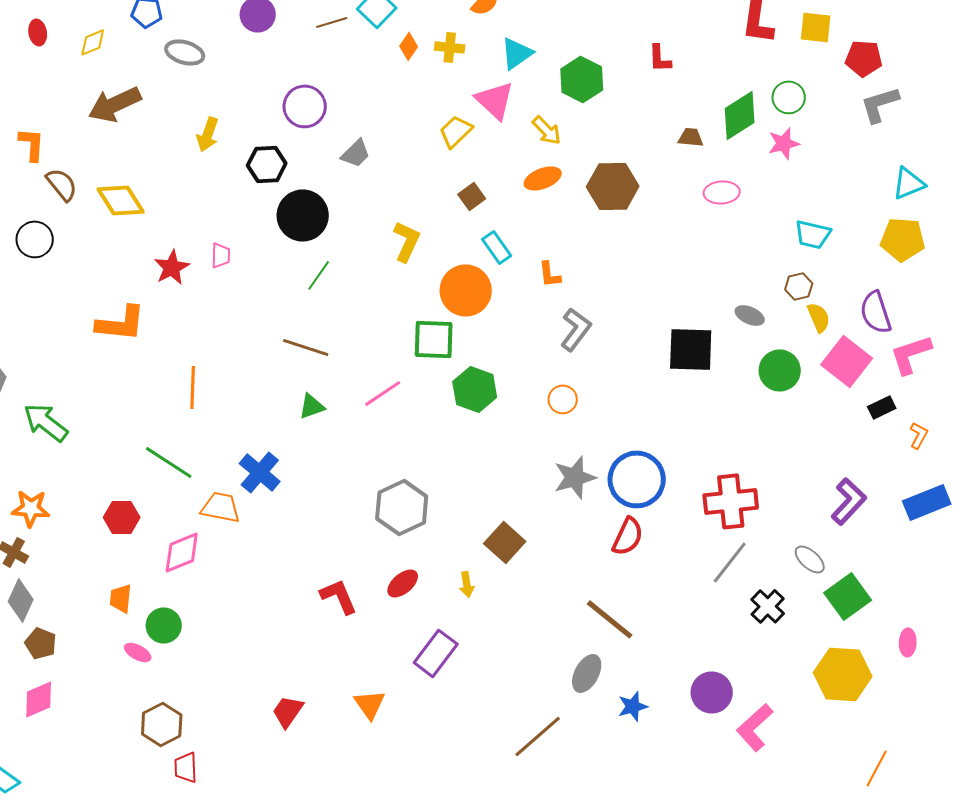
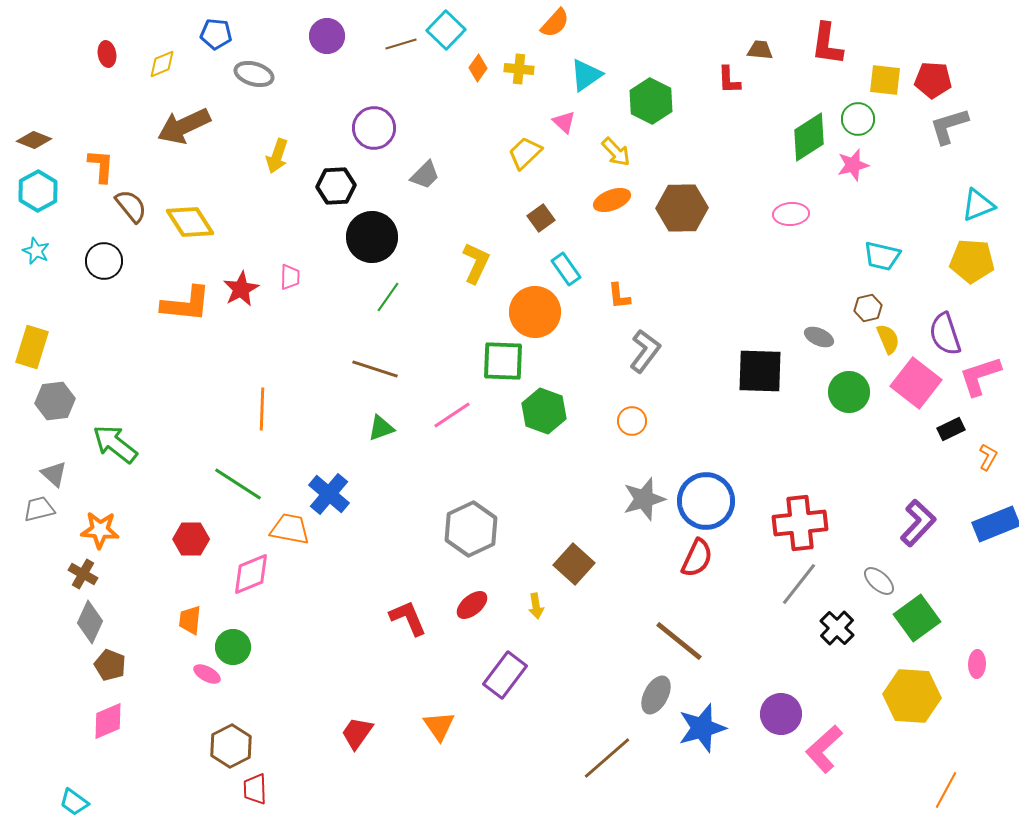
yellow square: (816, 27) -> (885, 80), moved
pink triangle: (495, 100) -> (564, 122), size x0.6
brown trapezoid: (691, 137) -> (760, 50), moved
orange L-shape: (121, 323) -> (186, 304), moved
blue star: (633, 706) -> (702, 728), size x1.6

